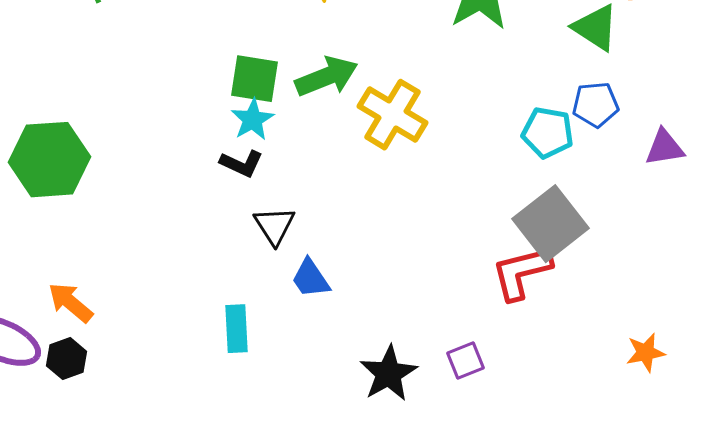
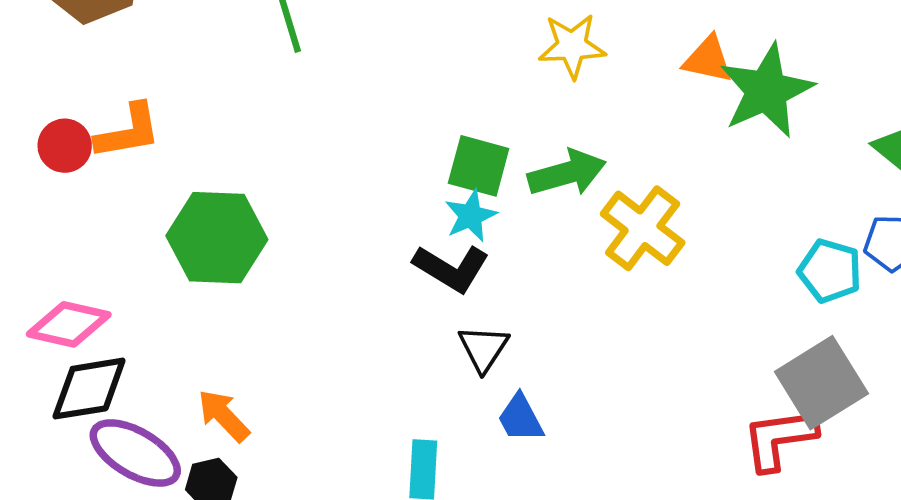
black L-shape: (242, 164) -> (451, 268), size x1.4

